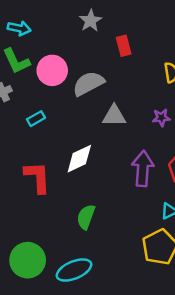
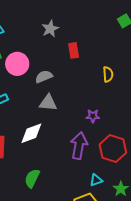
gray semicircle: (88, 84) -> (44, 77), size x0.7
gray triangle: (114, 116) -> (48, 103), moved
purple star: (161, 118) -> (93, 116), moved

